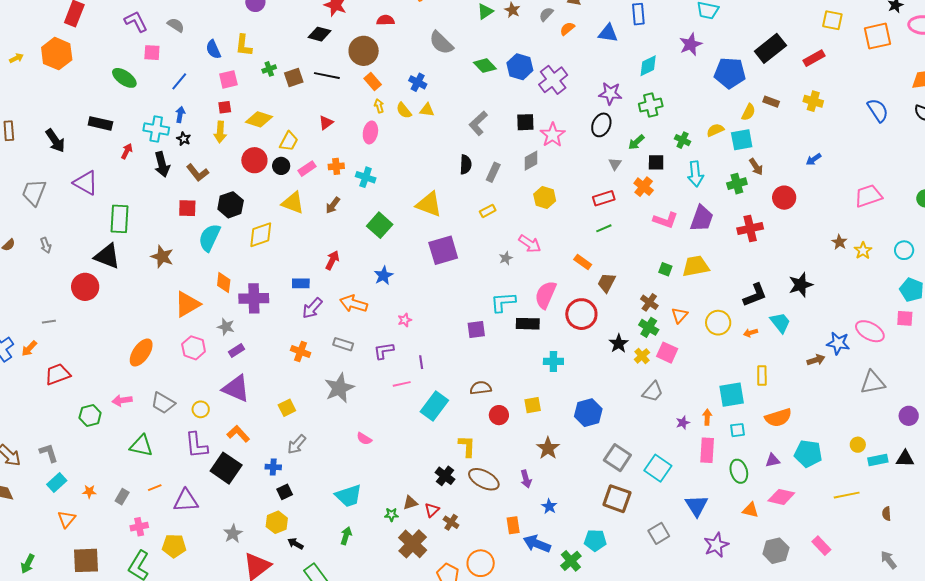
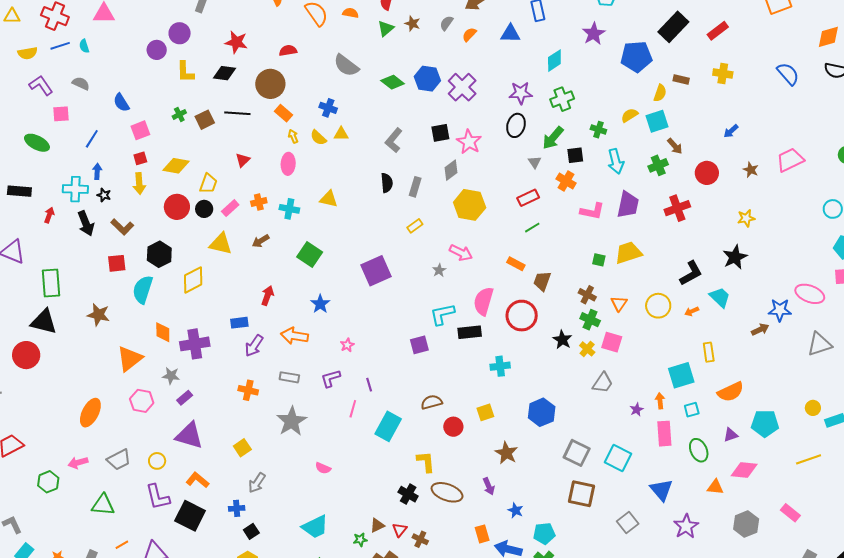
yellow L-shape: (244, 45) -> (185, 72), moved
green arrow: (636, 142) -> (553, 138), size x1.4
yellow hexagon: (545, 198) -> (470, 205), size x1.4
yellow triangle: (429, 204) -> (329, 199), moved, size x0.7
brown arrow: (333, 205) -> (261, 241), turned 30
brown star: (839, 242) -> (751, 170), moved
yellow star: (863, 251) -> (746, 218), moved, turned 30
pink line: (402, 384) -> (353, 409), turned -54
gray trapezoid: (163, 403) -> (119, 460), turned -50
cyan pentagon: (595, 540) -> (544, 533), moved

